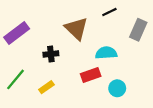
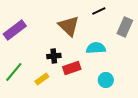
black cross: (51, 54) -> (54, 56), moved
red rectangle: (91, 75) -> (72, 68), moved

